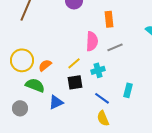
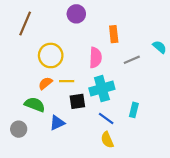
gray line: (115, 47) -> (132, 60), moved
yellow circle: (22, 60) -> (51, 55), moved
yellow line: (74, 63) -> (67, 81), moved, turned 40
cyan cross: (98, 70) -> (102, 89), size x1.6

